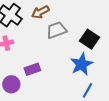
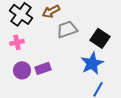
purple circle: (11, 84) -> (22, 70), moved

